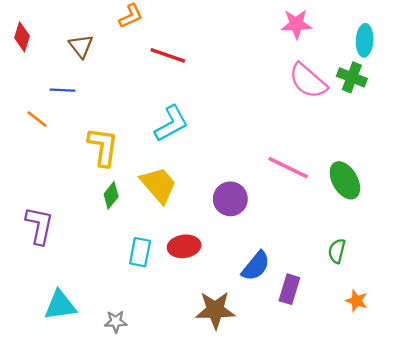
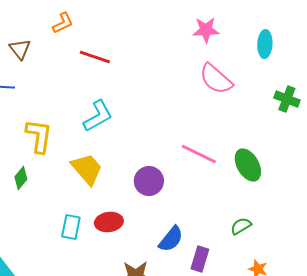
green cross: (352, 77) -> (287, 99), moved
green diamond: (111, 195) -> (21, 178), moved
green semicircle: (337, 251) -> (241, 226), turned 45

